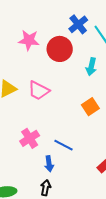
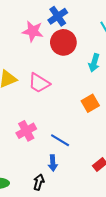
blue cross: (78, 24) -> (58, 16), moved
blue arrow: (49, 164) -> (53, 163), moved

